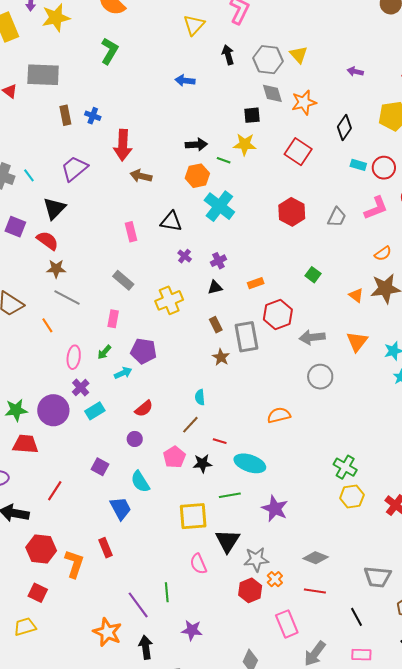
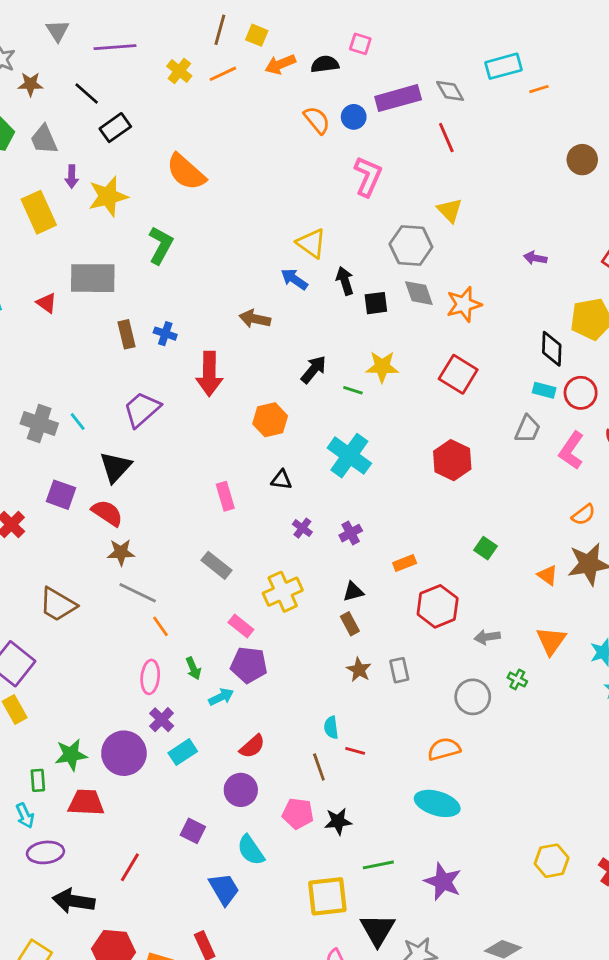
yellow triangle: (194, 25) -> (311, 243), moved, turned -35
green L-shape: (110, 51) -> (161, 245), moved
black arrow: (228, 55) -> (345, 281), moved
yellow triangle: (299, 55) -> (450, 210), moved
blue arrow: (185, 81) -> (294, 279), turned 30
black square: (252, 115) -> (376, 303), moved
black diamond: (344, 127) -> (552, 349), moved, turned -30
black arrow: (196, 145) -> (314, 369), turned -45
brown arrow: (141, 176) -> (255, 319), moved
orange hexagon: (197, 176) -> (270, 420), moved
pink L-shape: (376, 208) -> (571, 450), turned 148
gray trapezoid: (337, 217) -> (528, 429), moved
black triangle: (171, 222) -> (281, 480), size x0.7
black triangle: (215, 287) -> (353, 592), moved
pink rectangle: (113, 319) -> (241, 626), moved, turned -60
orange line: (47, 325) -> (160, 626), moved
gray rectangle: (246, 337) -> (399, 670), moved, size x0.6
gray arrow: (312, 337) -> (487, 637), size x0.7
green arrow: (104, 352) -> (193, 668), turned -63
gray circle: (320, 377) -> (473, 697), moved
brown line: (190, 425) -> (319, 767), turned -60
purple circle: (135, 439) -> (241, 790), size x1.5
red line: (220, 441) -> (355, 751), moved
pink pentagon: (174, 457) -> (298, 814), turned -30
cyan ellipse: (250, 463) -> (437, 803), moved
green cross: (345, 467) -> (517, 679), moved, size x0.6

